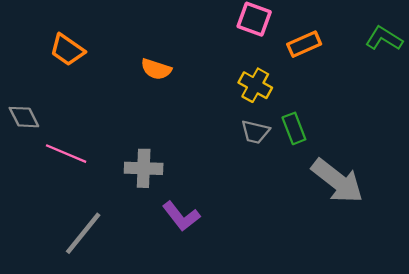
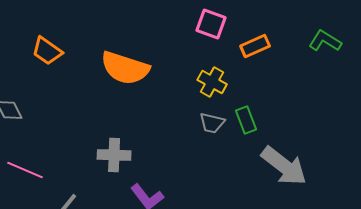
orange semicircle: (156, 69) -> (125, 68), size x1.8
pink line: (66, 154) -> (25, 170), moved

